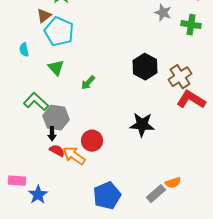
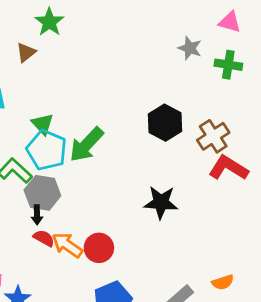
cyan pentagon: (59, 32) -> (47, 150), moved
green arrow: (88, 83) -> (87, 145), size x1.8
red circle: (92, 141) -> (99, 248), moved
orange semicircle: (173, 183) -> (223, 282), moved

